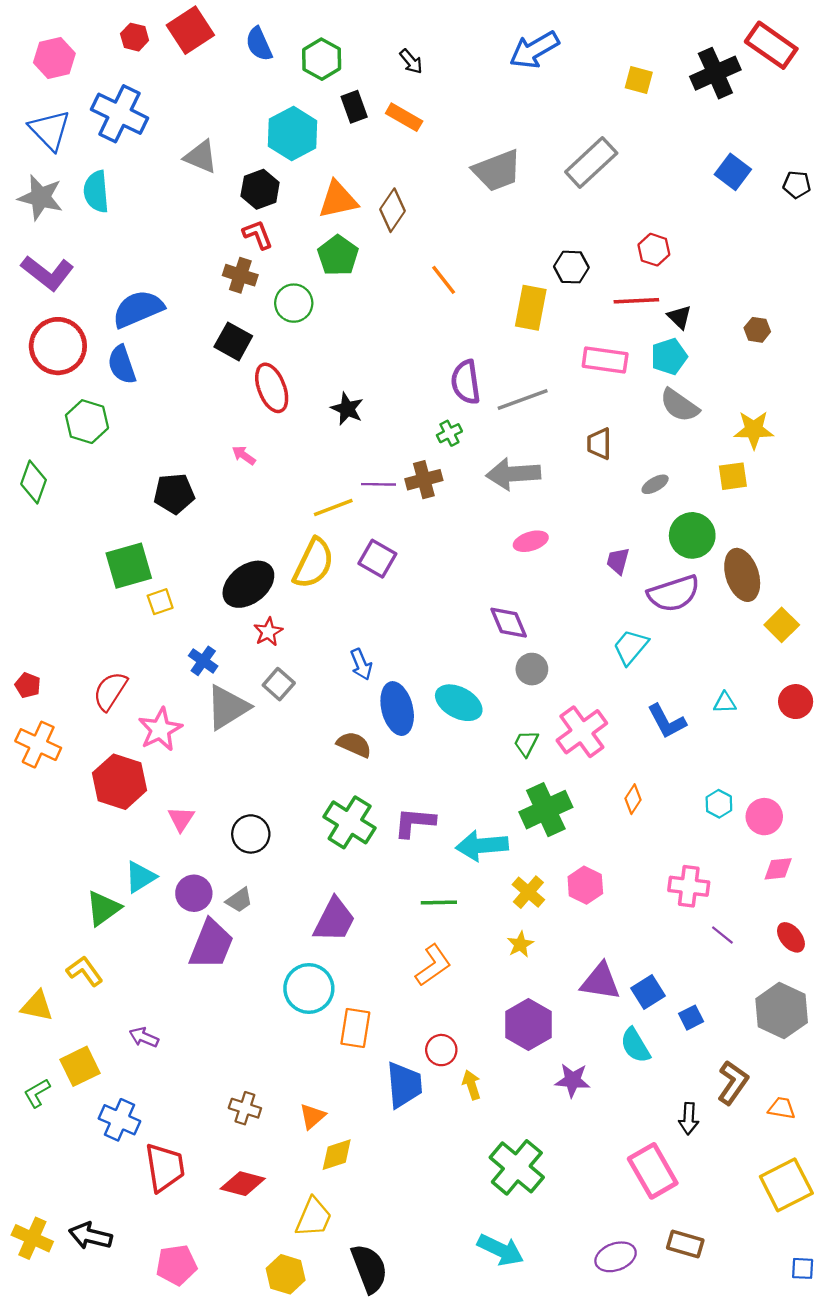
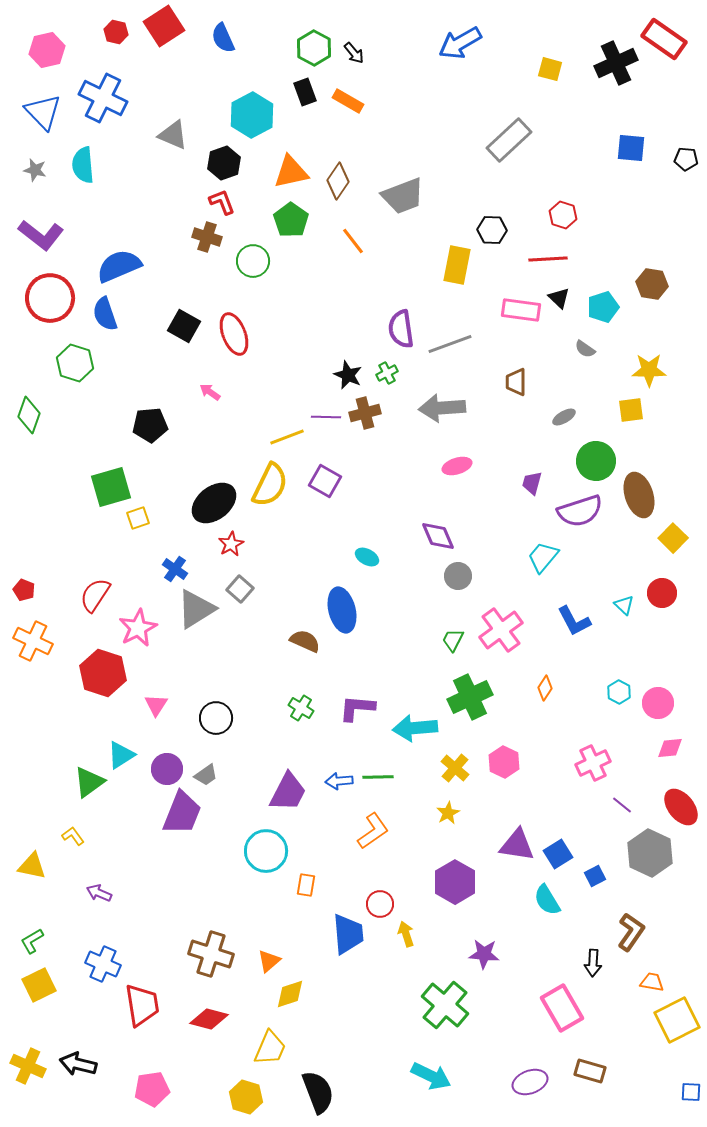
green hexagon: (322, 59) -> (314, 48), moved
gray trapezoid: (497, 171) -> (403, 196), moved
blue square: (733, 172) -> (631, 148), turned -32
gray star: (40, 197) -> (35, 170), size x0.6
orange line: (444, 280) -> (353, 241), moved
black triangle: (679, 317) -> (559, 298), moved
brown hexagon: (757, 330) -> (652, 284), size x1.4
black square: (233, 341) -> (184, 326), moved
cyan pentagon: (669, 357) -> (603, 307), moved
gray semicircle: (679, 405) -> (585, 349), size x0.6
black star: (347, 409) -> (348, 375), moved
blue arrow: (361, 664) -> (339, 781), moved, turned 108
red circle: (796, 702) -> (662, 593), moved
cyan ellipse: (459, 703) -> (367, 557), moved, size x0.6
cyan triangle: (725, 703) -> (624, 605), turned 45
green cross: (350, 822) -> (301, 708), size x0.6
pink cross: (689, 886) -> (593, 763), turned -32
red ellipse: (791, 937) -> (681, 807), size x1.4
yellow L-shape: (85, 971) -> (73, 836), size x0.7
gray hexagon: (782, 1011) -> (650, 853), moved
orange rectangle: (355, 1028) -> (306, 885), size x0.7
purple arrow: (144, 1037) -> (99, 893), moved
yellow square: (80, 1066) -> (39, 985), moved
purple star: (573, 1080) -> (484, 954), moved
brown cross: (245, 1108) -> (211, 954), size x1.6
orange trapezoid: (782, 1108) -> (652, 982), moved

